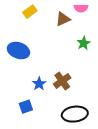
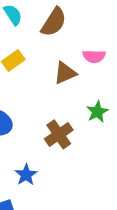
brown cross: (62, 81) -> (59, 134), moved

